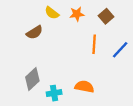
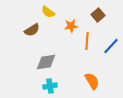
orange star: (77, 14) -> (71, 26), moved
gray diamond: (32, 79) -> (46, 62), moved, turned 35
orange semicircle: (84, 87) -> (92, 81), moved, turned 48

